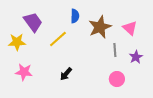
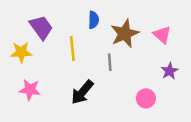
yellow line: (58, 39) -> (72, 49), turned -54
gray line: (115, 50) -> (110, 62), moved
black arrow: (66, 74) -> (82, 92), size x1.5

